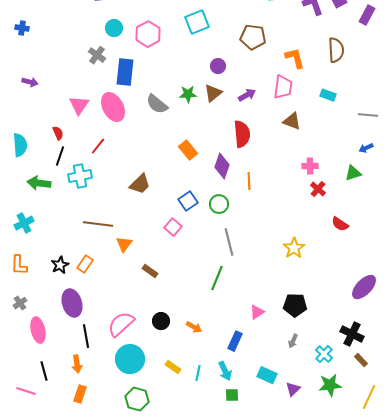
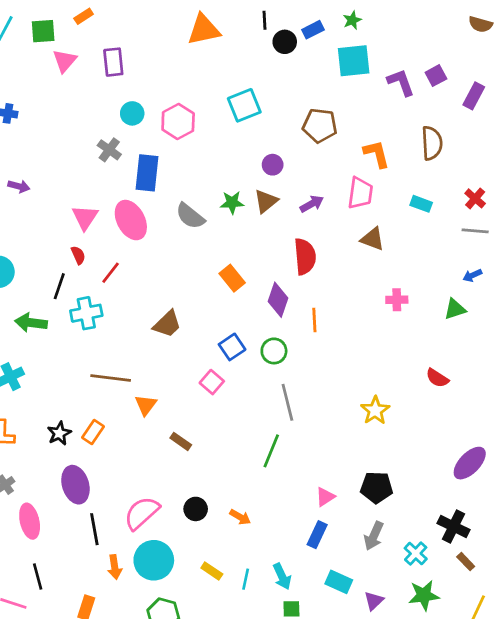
red semicircle: (58, 133) -> (78, 255), moved
red cross: (318, 189) -> (475, 198), moved
blue rectangle: (235, 341) -> (317, 535), moved
gray arrow: (293, 341) -> (374, 536), size x1.5
orange arrow: (77, 364) -> (115, 567), moved

